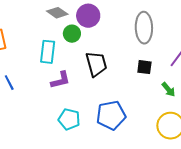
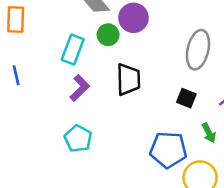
purple L-shape: (60, 80) -> (80, 88), turned -45
blue pentagon: (111, 115) -> (168, 150), moved

